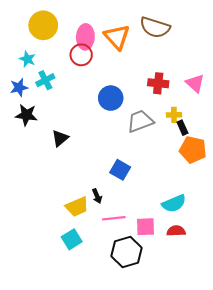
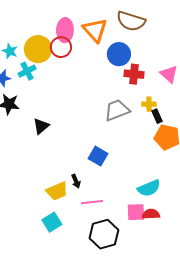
yellow circle: (43, 25) -> (38, 49), moved
blue circle: (111, 98) -> (119, 54), moved
pink square: (146, 227) -> (136, 212), moved

